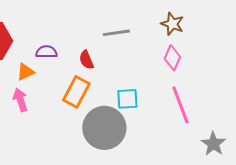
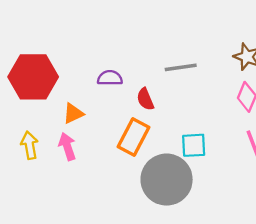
purple semicircle: (46, 52) -> (110, 78), moved

